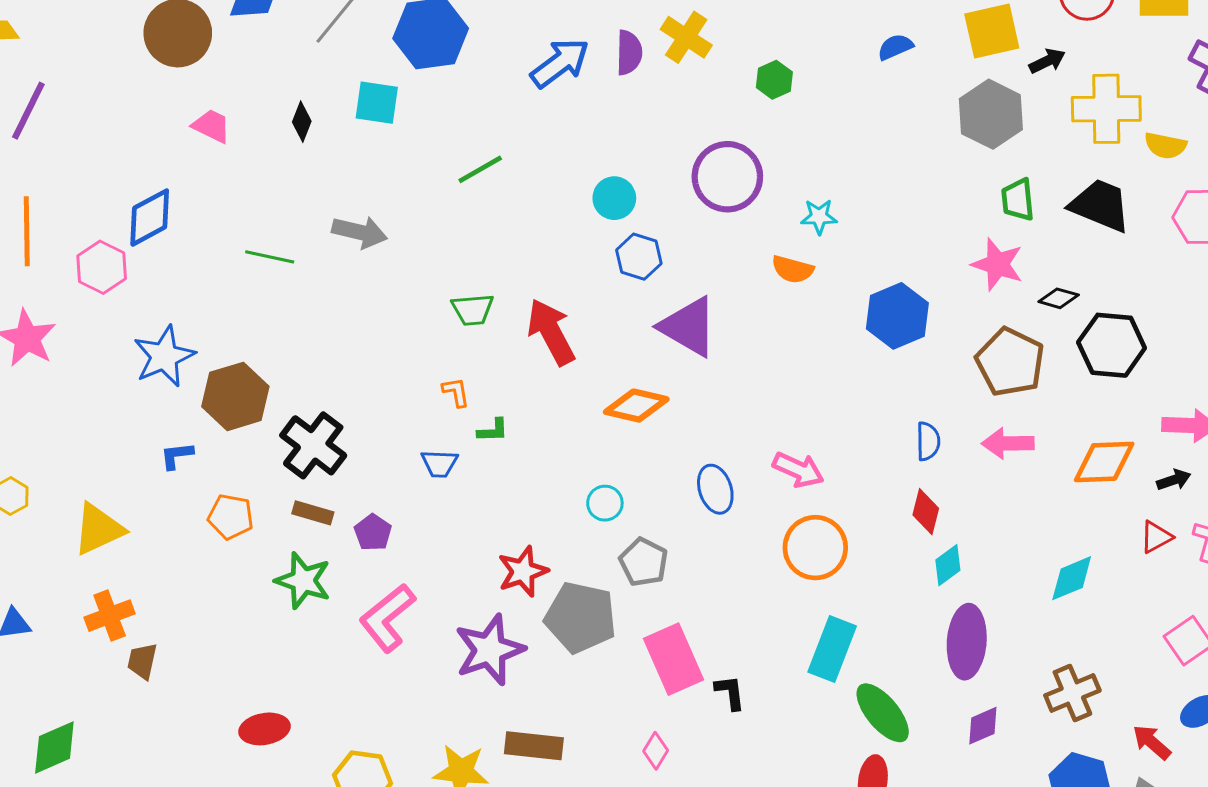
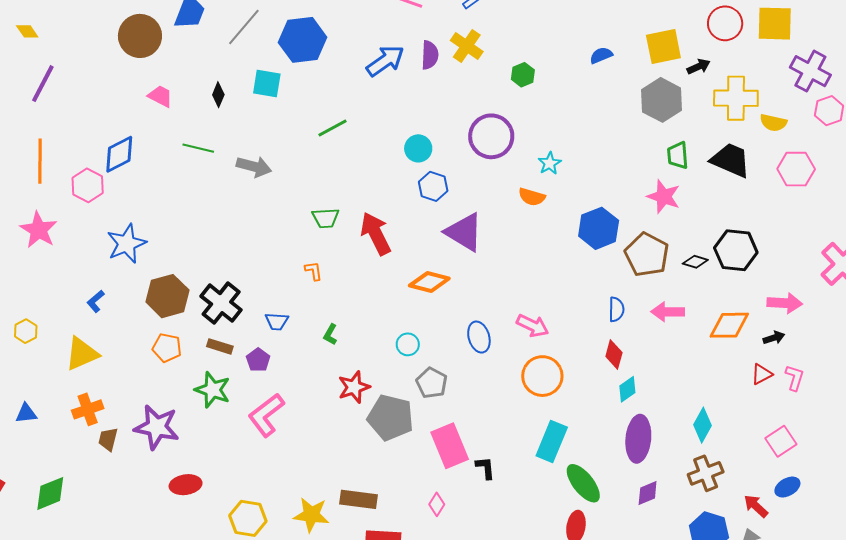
cyan star: (819, 217) -> (550, 163), turned -30
green line: (270, 257) -> (198, 148), moved
black diamond: (1059, 298) -> (695, 262), moved
brown pentagon: (1010, 362) -> (647, 255), moved
brown hexagon: (235, 396) -> (167, 296), moved
green L-shape: (493, 430) -> (330, 334), moved, turned 120
blue L-shape: (177, 456) -> (96, 301), moved, turned -35
blue trapezoid: (439, 464) -> (277, 321), moved
cyan diamond: (1072, 578) -> (702, 425), moved, turned -40
purple star: (490, 650) -> (157, 427), moved, turned 30

